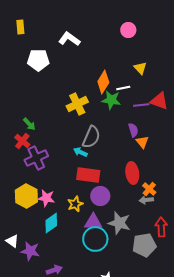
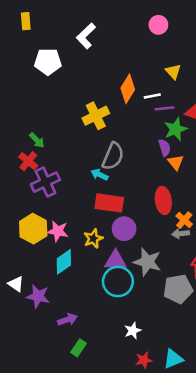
white L-shape: (69, 39) -> (86, 36), turned -80
green star: (111, 100) -> (176, 129), moved, turned -30
purple line: (141, 105) -> (165, 108), moved

